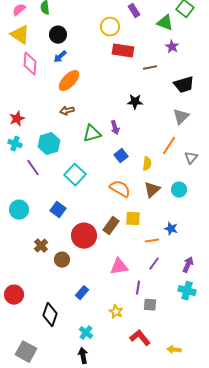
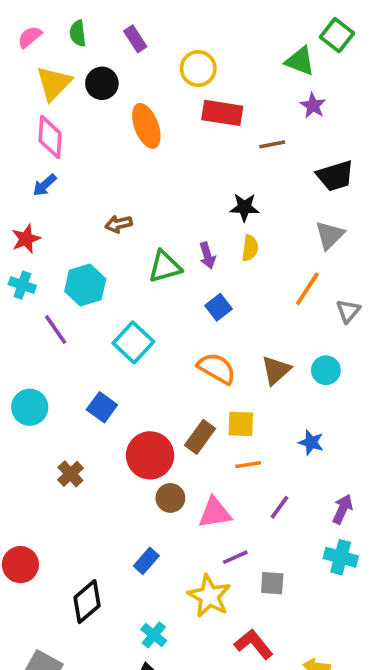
purple rectangle: (134, 11) -> (135, 39), moved
yellow triangle: (20, 35) -> (54, 83), moved, turned 40
blue arrow: (60, 57) -> (45, 185), moved
orange ellipse: (69, 81) -> (146, 126), moved, turned -65
yellow semicircle: (147, 164) -> (250, 248), moved
orange line: (152, 241) -> (248, 465), moved
brown circle: (62, 260) -> (170, 498), moved
purple line: (138, 288) -> (235, 557), moved, turned 56
yellow star: (116, 312) -> (209, 596), size x1.6
black diamond: (50, 315) -> (87, 602), turned 30

